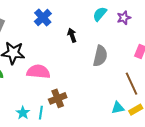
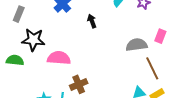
gray semicircle: (100, 56) -> (137, 45), moved, turned -110

